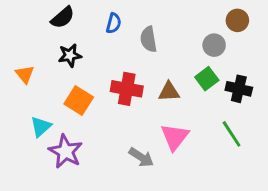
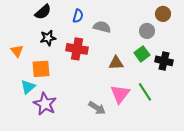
gray semicircle: (149, 39) -> (102, 27), turned 114
red cross: (127, 89) -> (77, 49), moved
orange square: (79, 100) -> (41, 69), moved, turned -36
green line: (232, 134) -> (145, 92), moved

